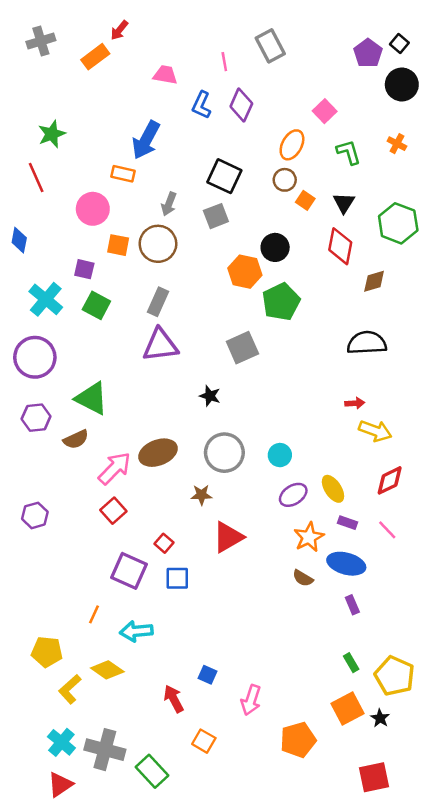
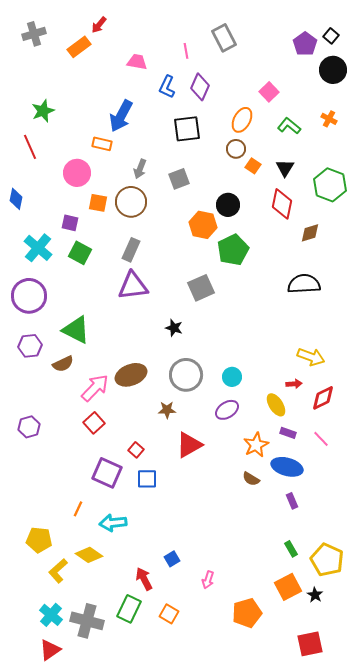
green L-shape: (349, 152) -> (289, 126), turned -35
black square: (224, 176) -> (187, 129), moved, turned -32
red arrow: (355, 403) -> (294, 384), moved
purple ellipse: (293, 495) -> (227, 410), moved
blue square: (207, 675) -> (172, 559), turned 35
pink arrow: (251, 700) -> (208, 580), size x0.7
green rectangle: (152, 771) -> (129, 609), moved, turned 68

